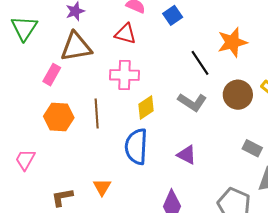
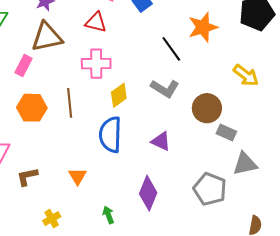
brown circle: (238, 95) -> (207, 108), moved
brown L-shape: (62, 197) -> (27, 177), moved

